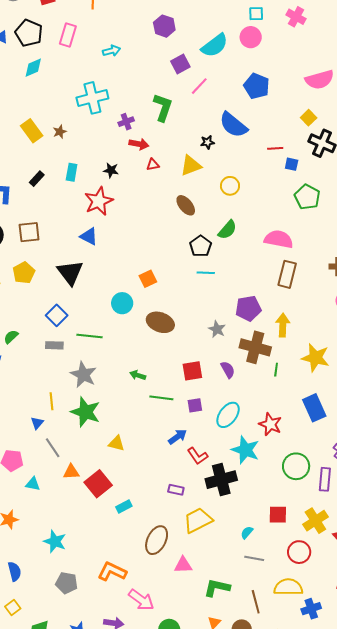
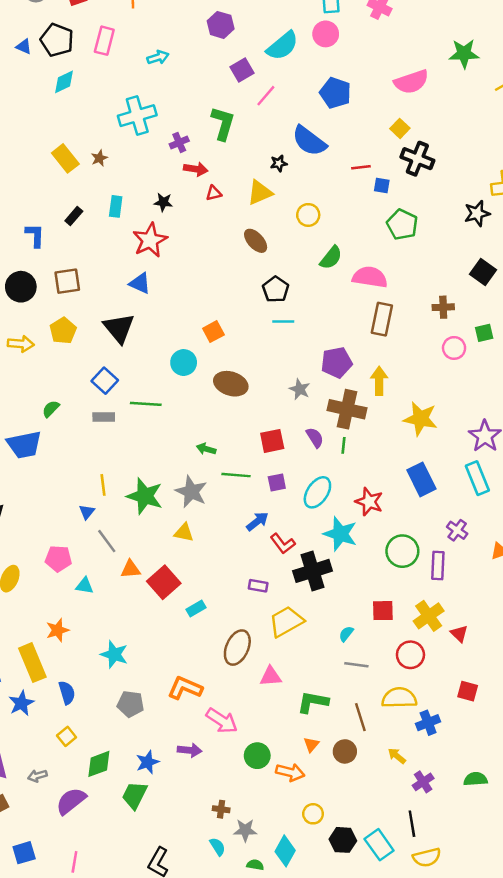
green semicircle: (227, 230) -> (331, 258), moved
green line: (276, 370) -> (343, 445), moved
gray star: (83, 375) -> (191, 492), moved

